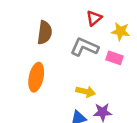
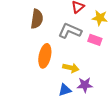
orange ellipse: (36, 77) -> (45, 56), moved

